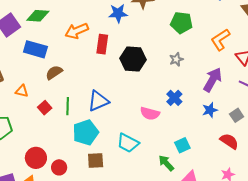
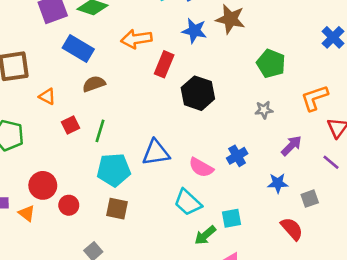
gray star: (176, 59) -> (264, 110), moved
purple arrow: (213, 80) -> (291, 146), size x0.7
blue triangle: (98, 101) -> (156, 153), moved
cyan trapezoid: (128, 143) -> (188, 202), moved
green arrow: (166, 163) -> (205, 235), turned -102

